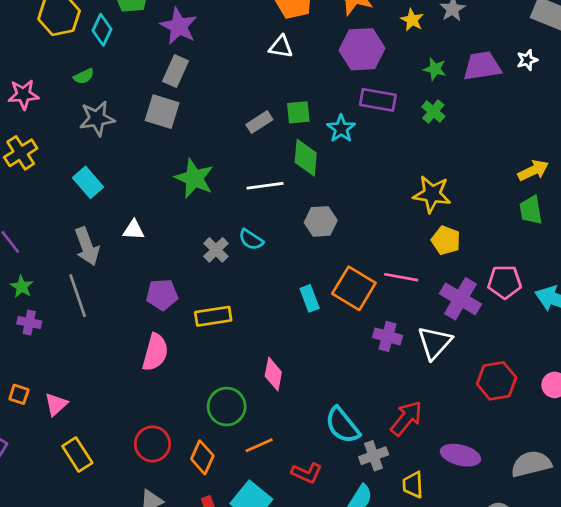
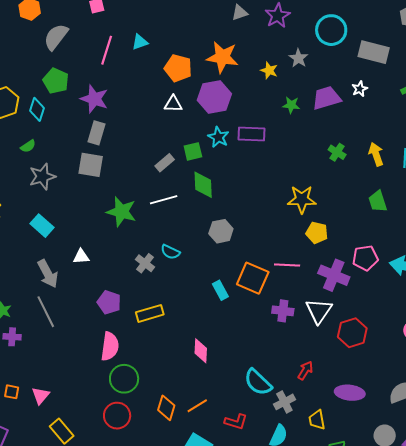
purple hexagon: (362, 49) -> (214, 97), moved
green cross: (433, 112) -> (337, 152), moved
cyan star: (341, 129) -> (218, 137), moved
yellow arrow: (533, 170) -> (376, 154), moved, turned -75
white line: (265, 186) -> (164, 200), moved
purple pentagon: (162, 295) -> (109, 302), turned 30
red hexagon: (497, 381) -> (352, 333), moved
green circle: (227, 407) -> (124, 379), moved
red arrow: (406, 418) -> (305, 370), size x0.7
orange diamond: (202, 457) -> (166, 408), moved

